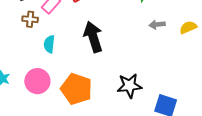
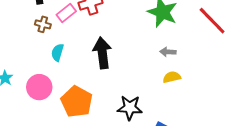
yellow semicircle: (188, 27) -> (172, 77), moved

